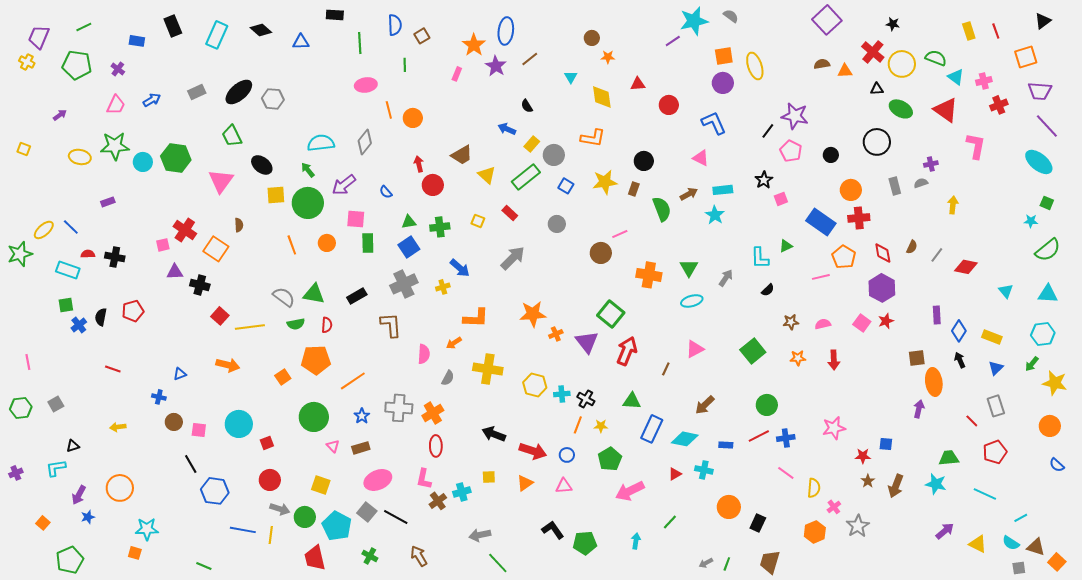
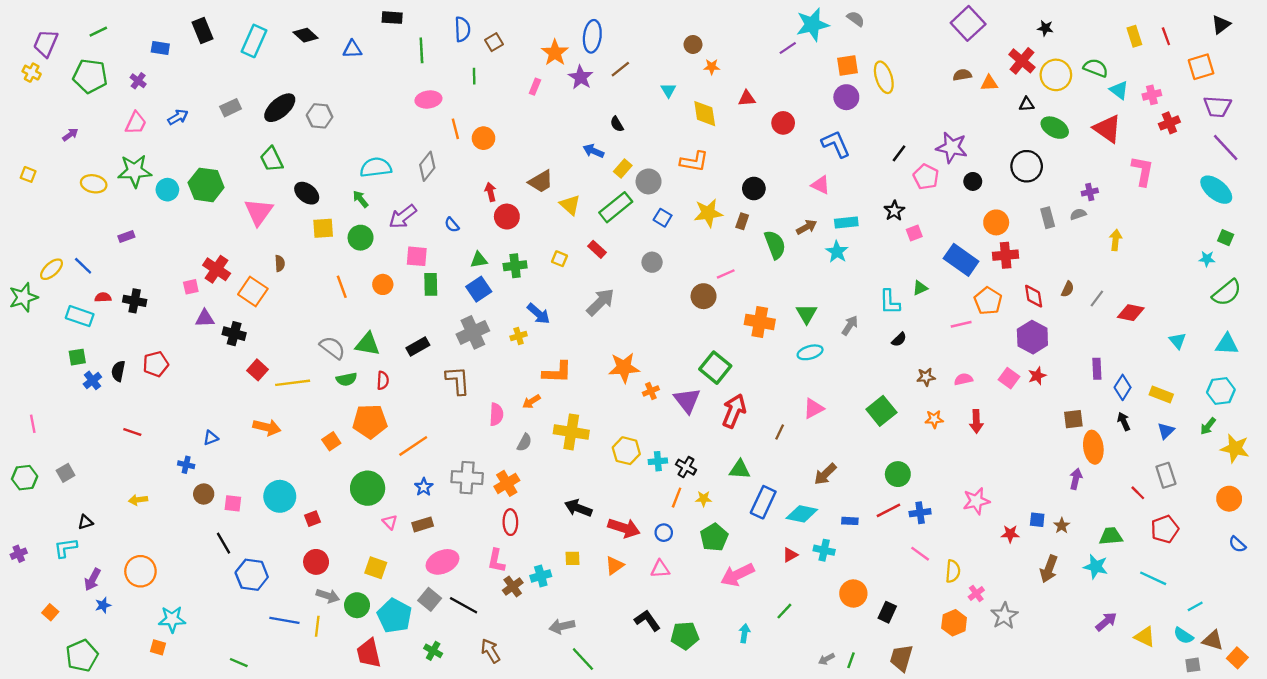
purple star: (795, 116) -> (952, 147), moved
green circle: (308, 203) -> (361, 238), size x0.7
brown star: (868, 481) -> (1062, 526), moved

